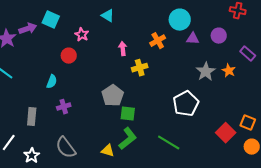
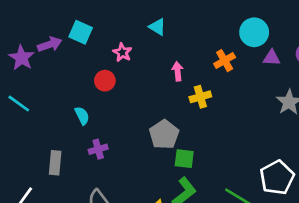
cyan semicircle: (52, 82) -> (82, 116), turned -48
white pentagon: (186, 104) -> (277, 177), moved

